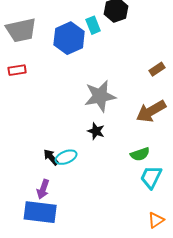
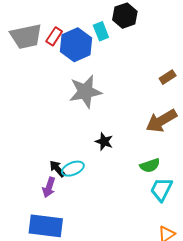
red rectangle: (17, 70) -> (54, 36), moved, turned -48
gray star: (100, 96) -> (85, 92), moved
purple arrow: (43, 189) -> (49, 187), moved

